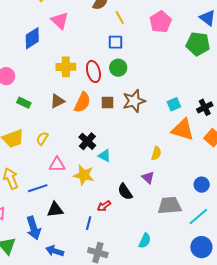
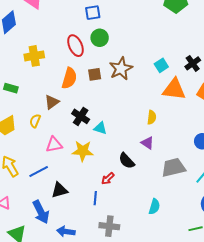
yellow cross: (66, 67) -> (34, 56), moved
brown triangle: (57, 101) -> (52, 102), moved

